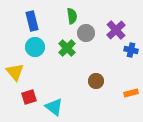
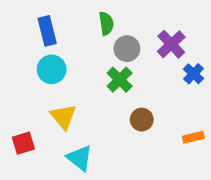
green cross: (67, 48) -> (120, 80), moved
blue cross: (131, 50) -> (193, 74), turned 32
yellow triangle: (15, 72) -> (63, 117), moved
red square: (29, 97) -> (23, 143), moved

